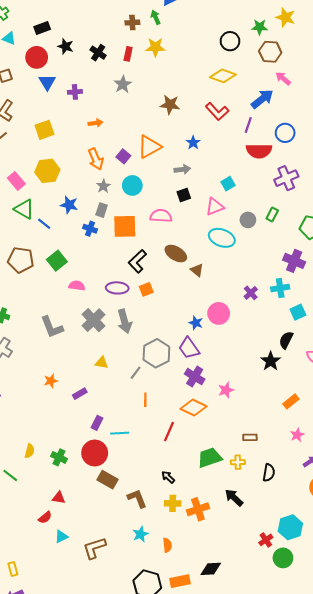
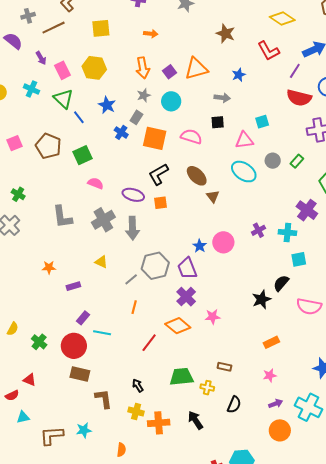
brown rectangle: (108, 480) -> (80, 374), turned -30
cyan star: (141, 534) -> (84, 430), moved

